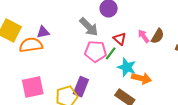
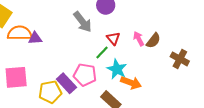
purple triangle: (43, 32) -> (35, 38), moved
pink pentagon: (95, 51) -> (85, 75), moved
purple rectangle: (81, 87) -> (66, 83), turned -72

